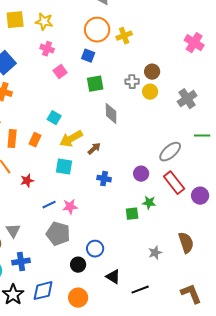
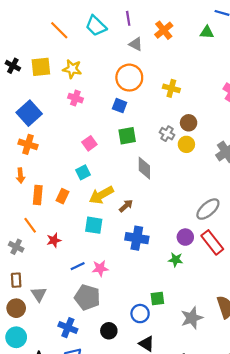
yellow cross: (124, 36) -> (171, 88), moved, turned 35
pink square: (60, 72) -> (89, 143), moved
gray cross: (132, 82) -> (167, 134), turned 32
cyan square: (54, 118) -> (83, 172), turned 32
purple circle: (141, 174) -> (185, 237), moved
blue cross: (104, 179) -> (137, 238), size x1.5
green star: (149, 203) -> (176, 260), moved
green square: (132, 214) -> (157, 298), moved
blue circle: (95, 249) -> (140, 314), moved
gray star: (155, 253) -> (192, 318), size x1.5
blue cross: (21, 262) -> (68, 328), moved, turned 30

